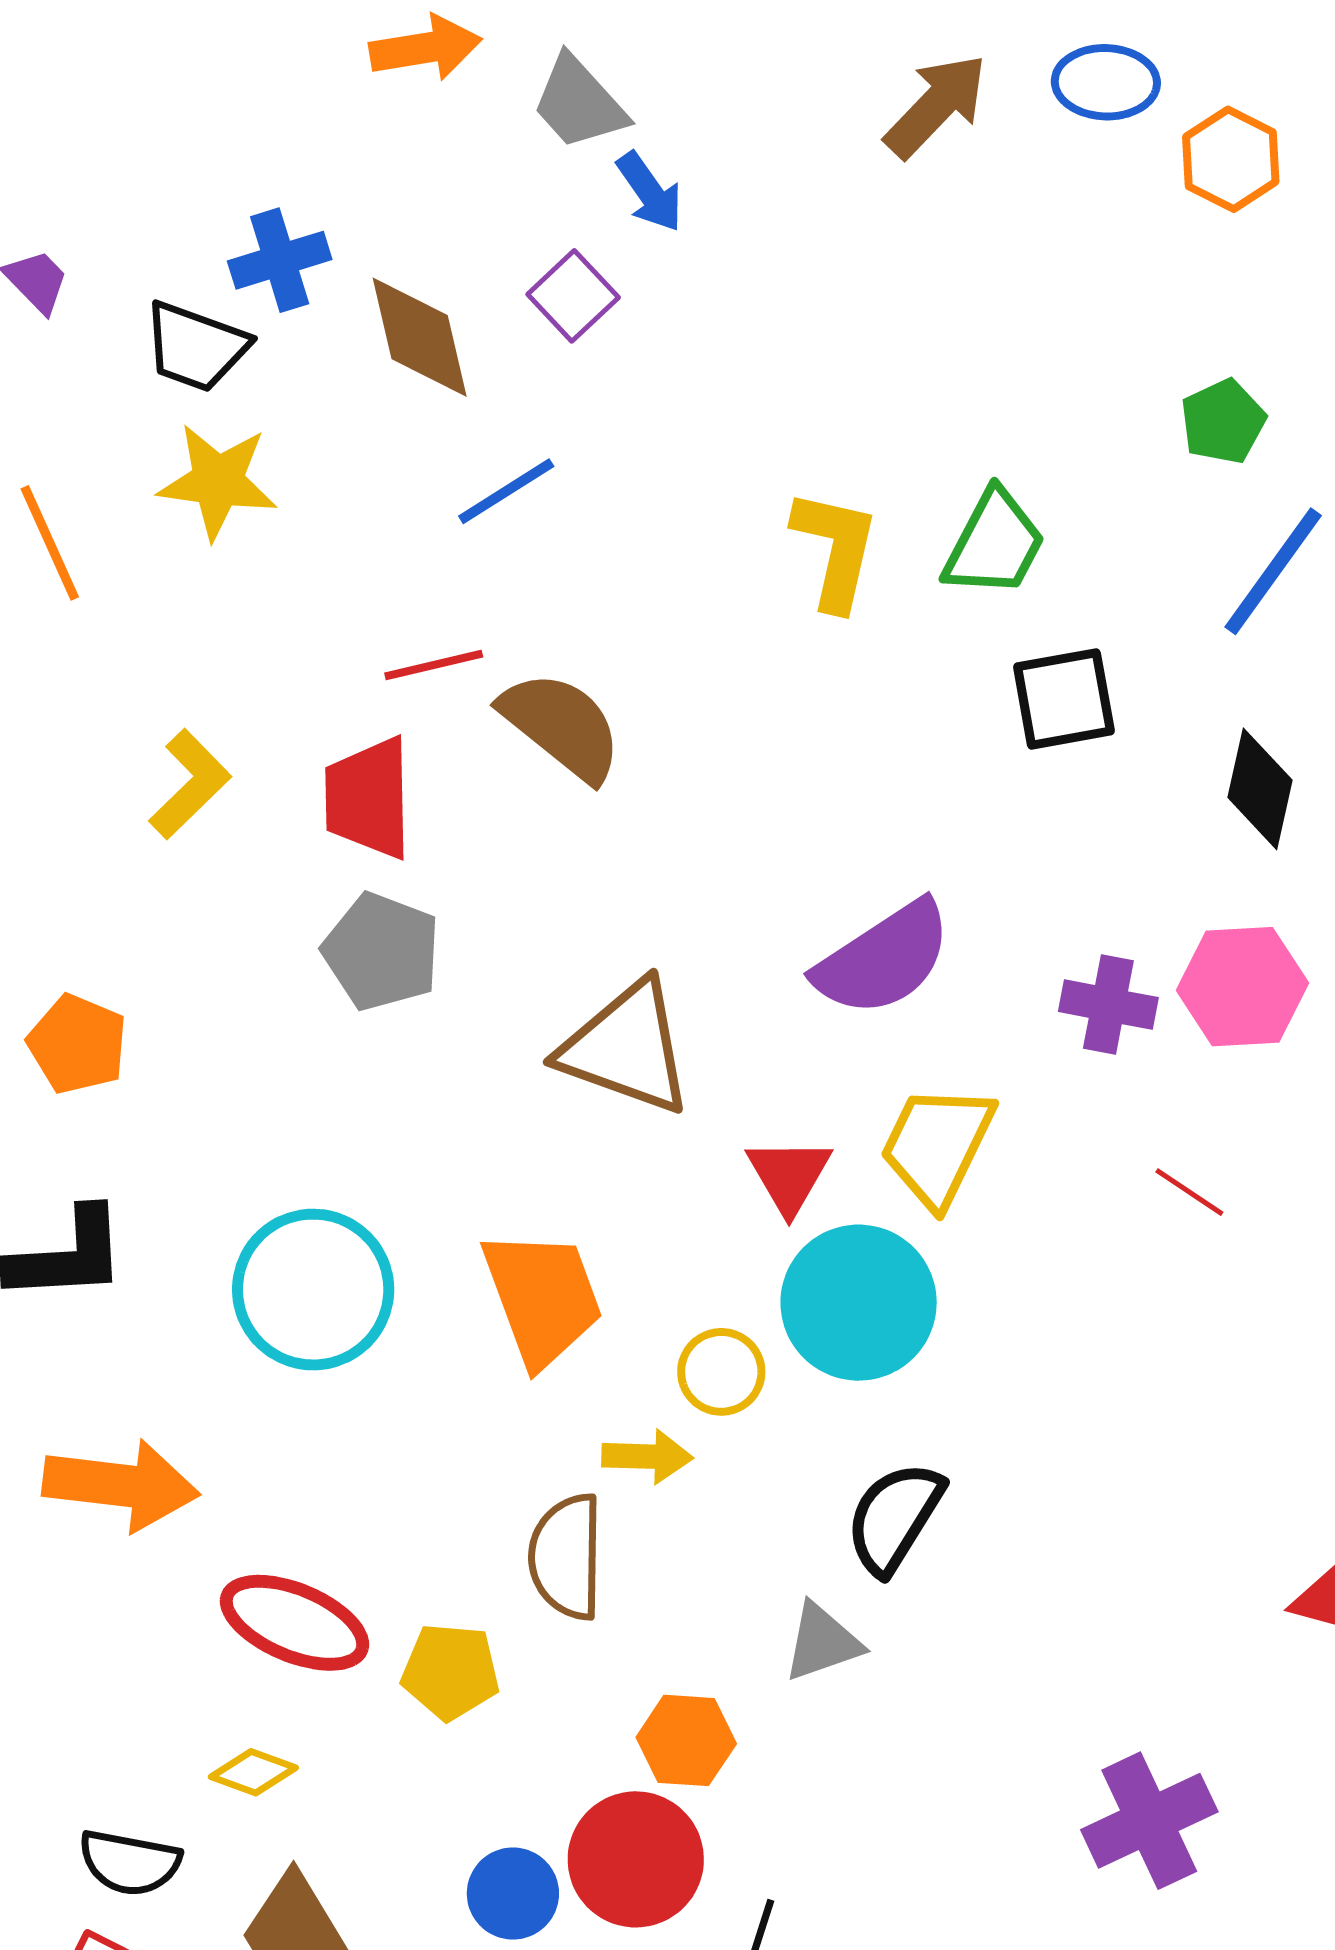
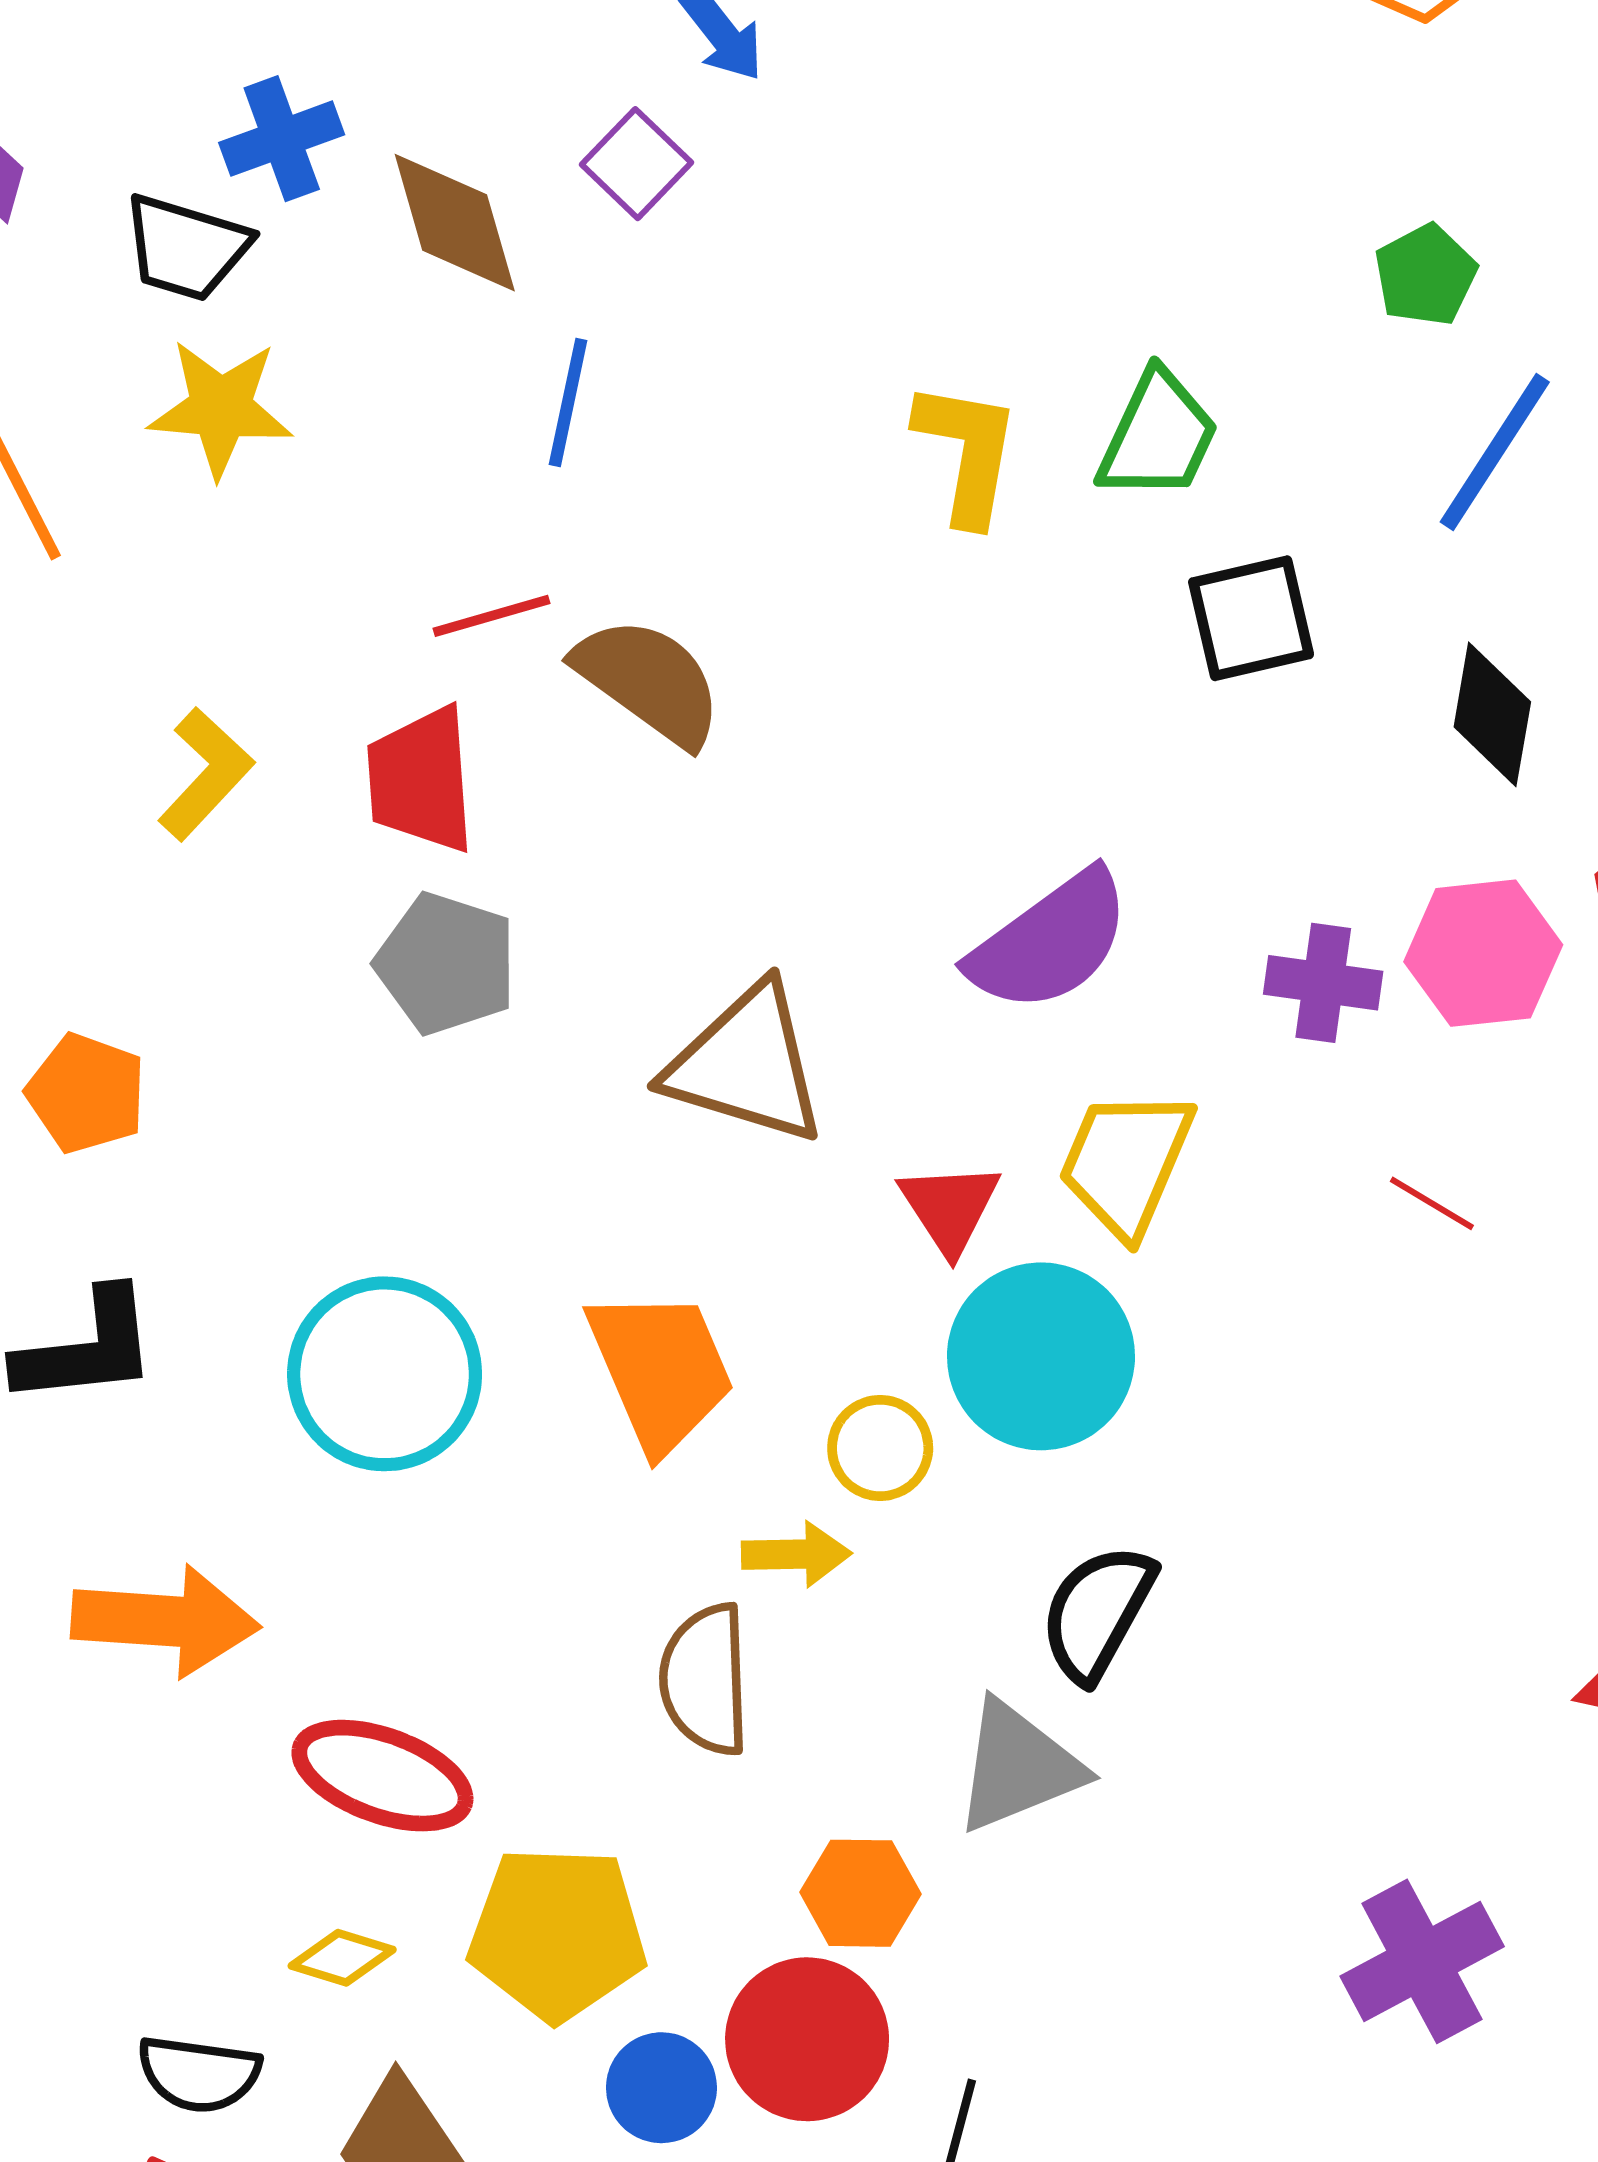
blue line: (506, 491) -> (568, 403), turned -43
gray triangle: (822, 1642) -> (1018, 1767), size x1.4
yellow pentagon: (450, 1671) -> (557, 1933), moved, size x1.5

